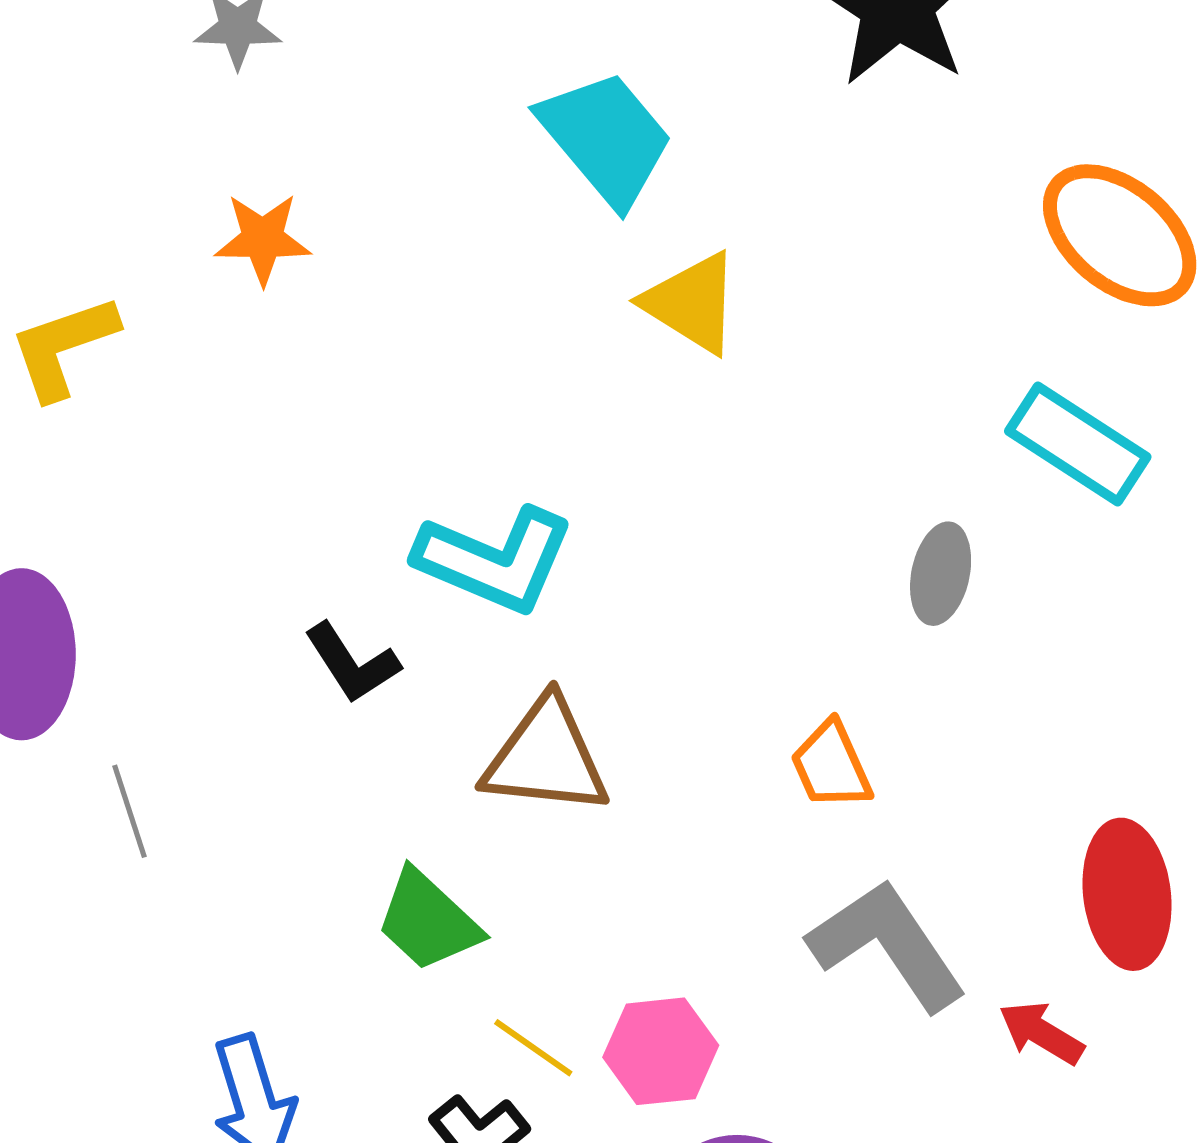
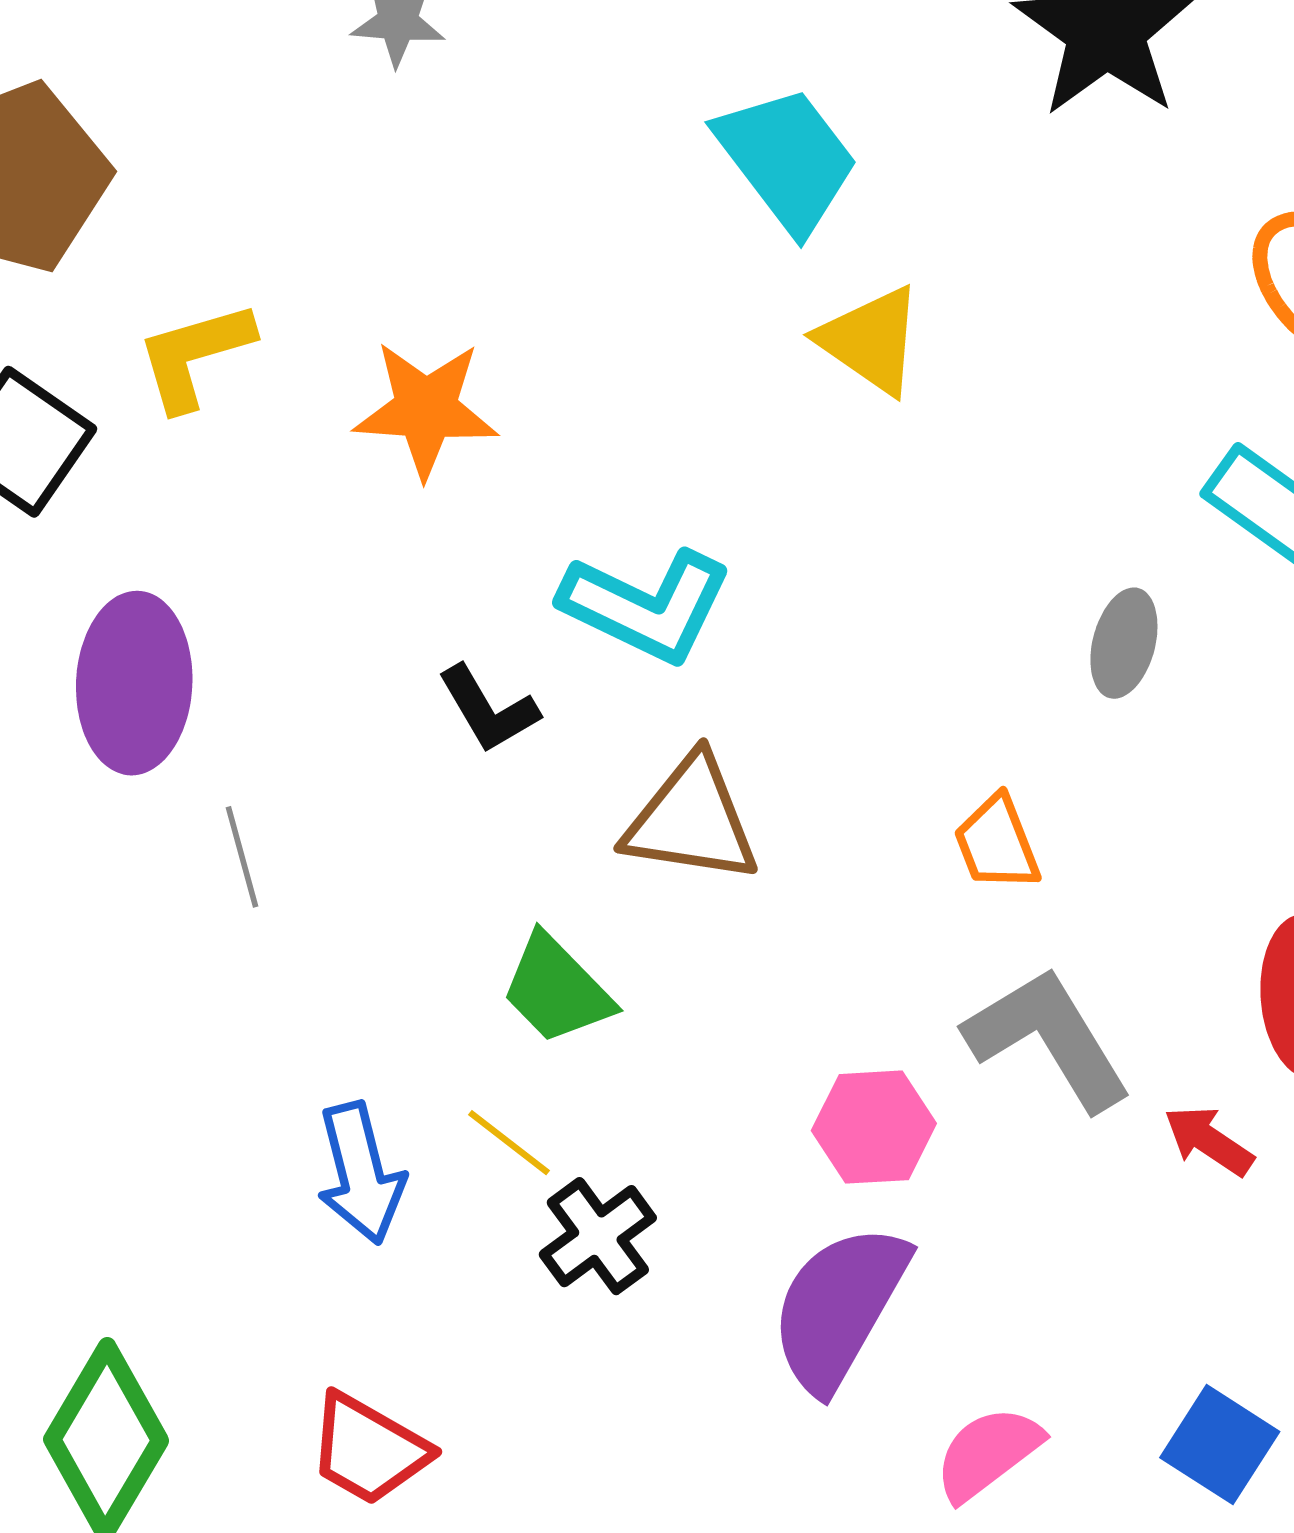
orange star: (263, 239) -> (426, 409), moved, size x1.4
yellow line: (533, 1048) -> (509, 1143), moved
pink hexagon: (661, 1051) -> (874, 1127), moved

